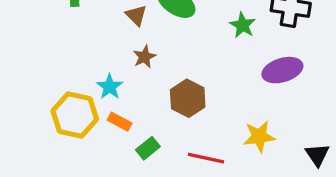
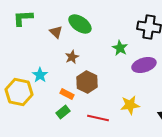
green star: (243, 25) -> (120, 48), moved
brown star: (145, 57) -> (72, 57), moved
orange rectangle: (120, 122) -> (67, 94), moved

